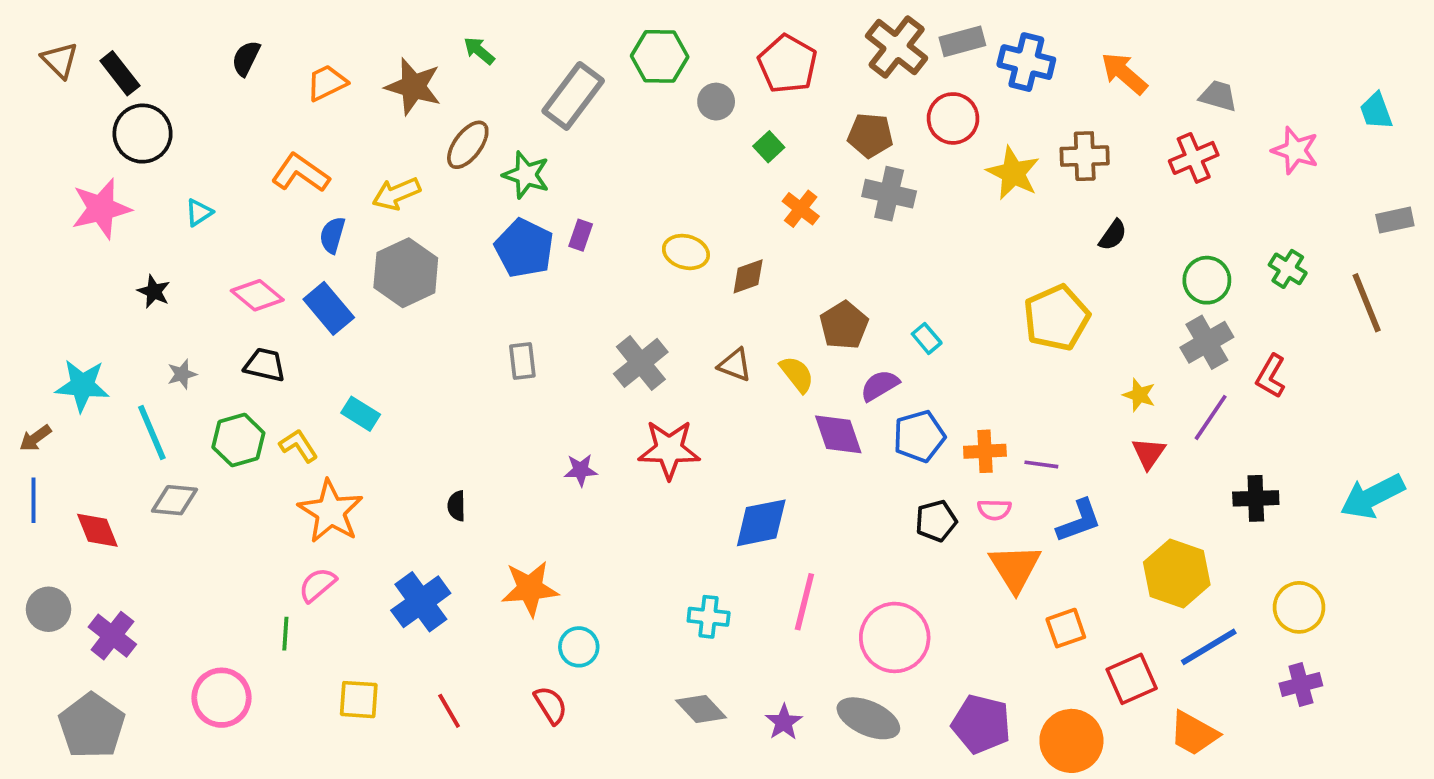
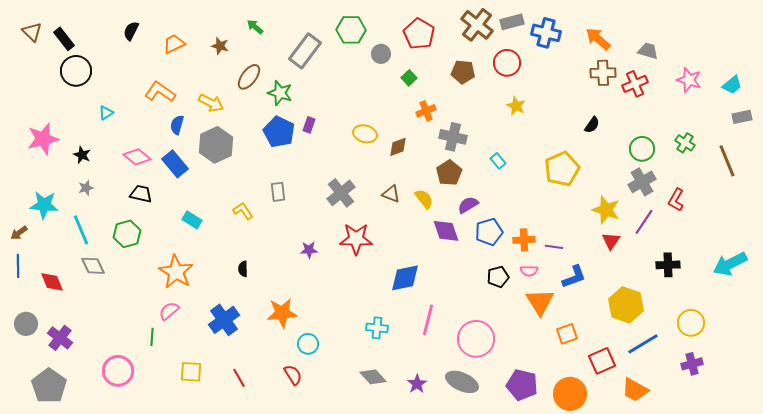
brown star: (413, 86) -> (220, 46), size x0.6
cyan trapezoid: (1376, 111) -> (732, 85), moved, turned -110
brown cross: (1085, 156) -> (603, 73), moved
yellow star: (1013, 173) -> (516, 106), moved, size x0.7
yellow arrow: (396, 194) -> (211, 103), turned -130
gray cross: (889, 194) -> (453, 137), moved
pink star: (101, 209) -> (43, 139), moved
orange cross: (801, 209) -> (426, 111), turned 30
cyan rectangle: (927, 338) -> (498, 161), moved
gray star: (182, 374) -> (86, 188), moved
yellow star: (1139, 395) -> (606, 210), size x1.6
yellow L-shape: (299, 446) -> (243, 211), moved
gray diamond: (174, 500) -> (93, 266), turned 60

